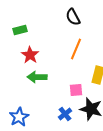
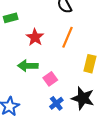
red star: (30, 55) -> (35, 37), moved
pink square: (76, 90) -> (50, 79), moved, turned -32

